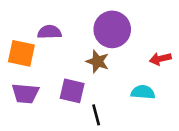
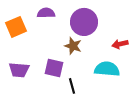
purple semicircle: (49, 32) -> (46, 13), moved
orange square: (21, 53) -> (16, 27), moved, turned -35
cyan semicircle: (143, 92) -> (107, 69), size x1.4

